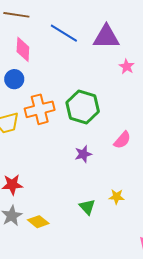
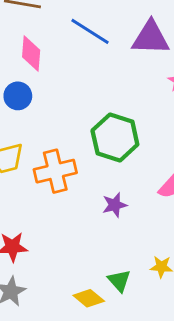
orange cross: (40, 109) -> (55, 171), moved
yellow diamond: (38, 222) -> (89, 298), moved

